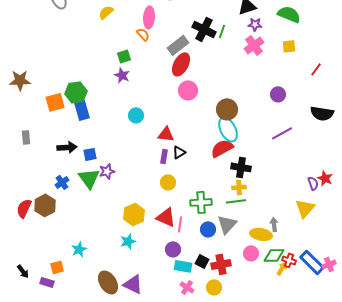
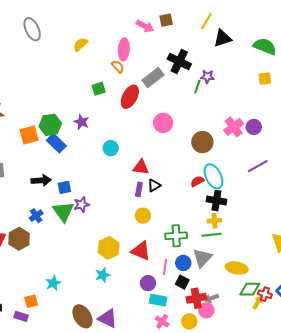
purple star: (255, 24) -> (207, 77), moved
green line: (222, 31) -> (197, 87), moved
pink cross: (254, 45) -> (234, 127), moved
red ellipse: (181, 64) -> (130, 97), moved
purple star: (122, 75) -> (81, 122), moved
blue rectangle: (82, 110) -> (56, 143), turned -30
cyan ellipse: (228, 129) -> (213, 176), moved
red semicircle: (222, 148) -> (197, 181), size x0.6
pink line: (180, 224) -> (165, 267), moved
gray arrow: (274, 224) -> (211, 298), moved, turned -104
pink circle: (251, 253) -> (206, 310), moved
black square: (202, 261) -> (182, 282), moved

